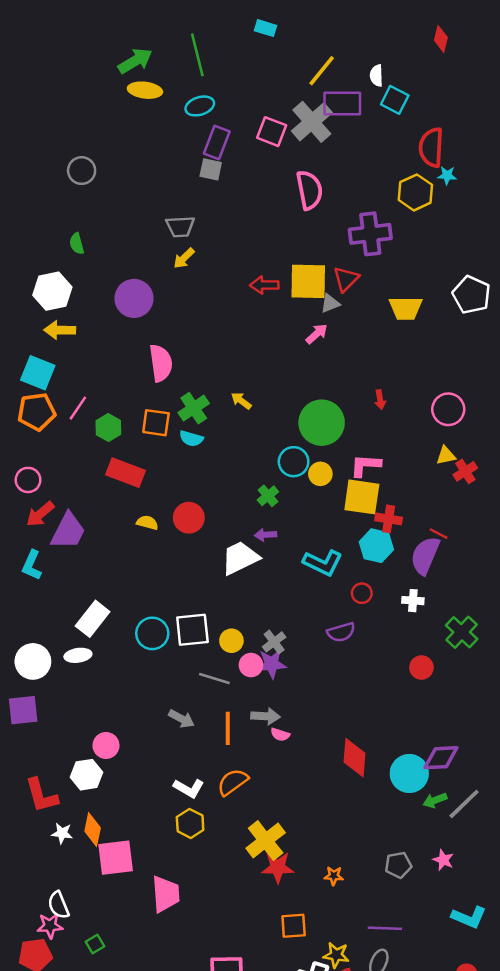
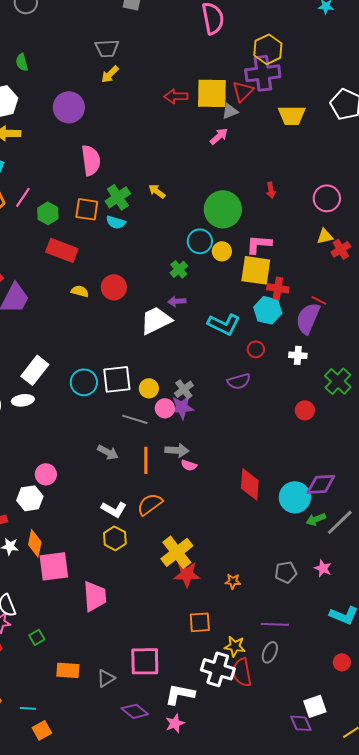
yellow hexagon: (415, 192) -> (268, 49), moved
purple cross: (370, 234) -> (263, 73), moved

